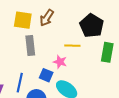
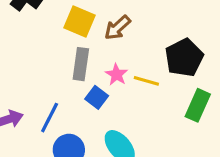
pink star: (60, 62) -> (117, 75), moved
blue square: (46, 75) -> (97, 97), moved

